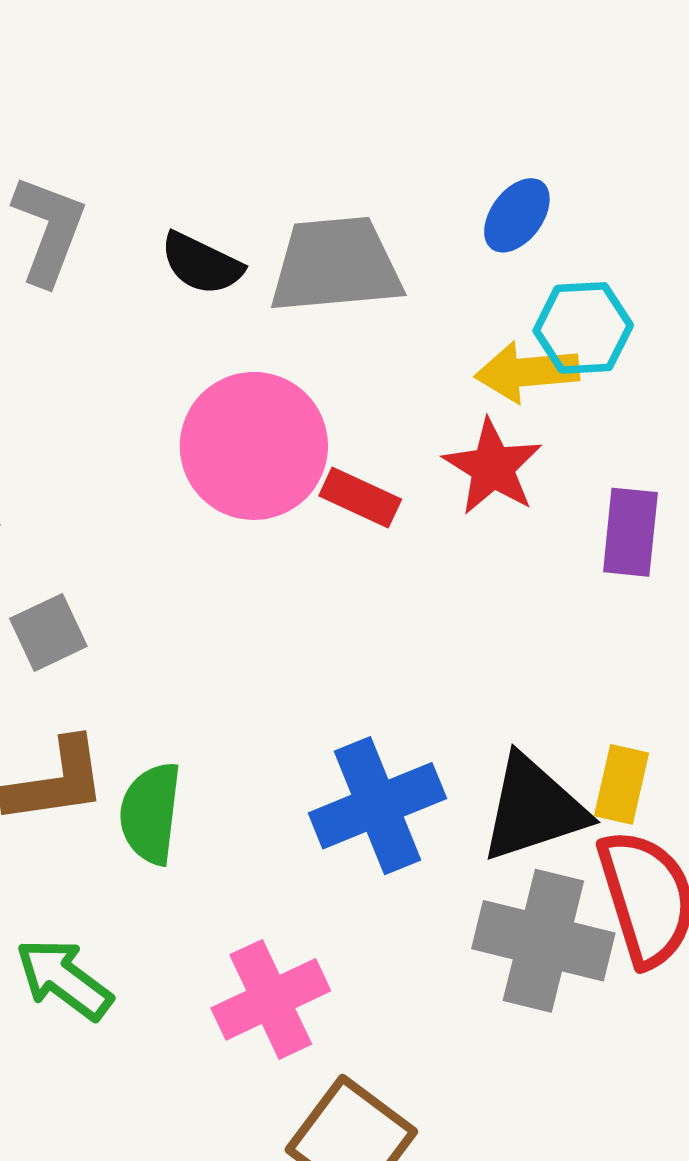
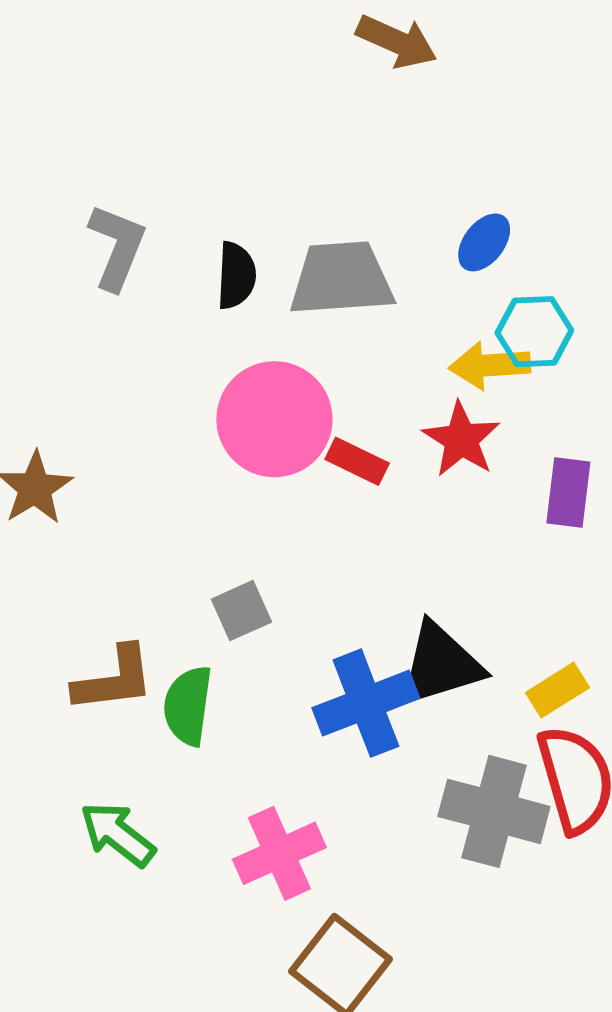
black semicircle: (202, 264) -> (236, 276), turned -114
gray square: (48, 632) -> (241, 611), moved
yellow rectangle: (622, 784) -> (558, 690), turned 44
black triangle: (533, 808) -> (441, 664), moved

